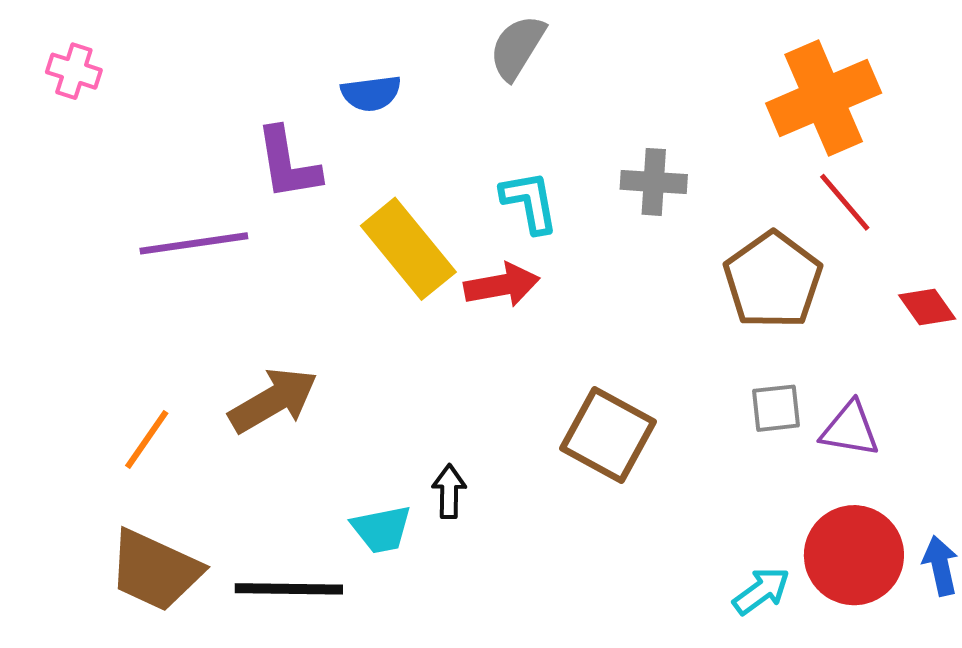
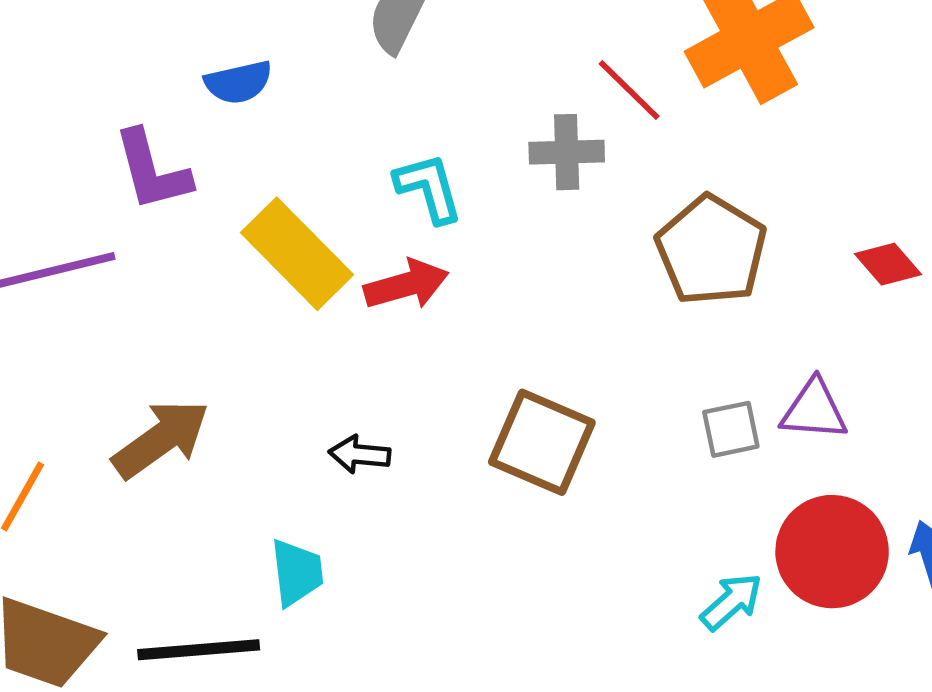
red line: (845, 202) -> (629, 90), moved
gray square: (776, 408) -> (731, 429), moved
black arrow: (449, 491) -> (360, 454), moved, turned -80
cyan trapezoid: (382, 529) -> (297, 573), turned -80

